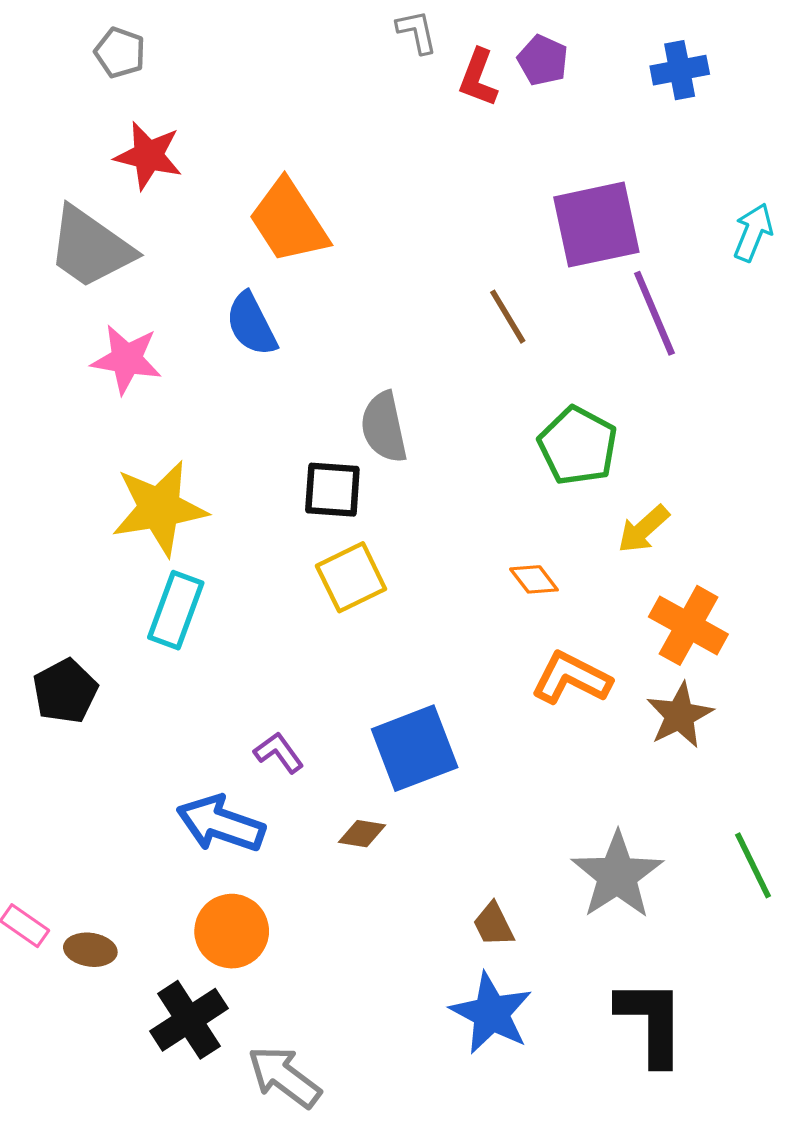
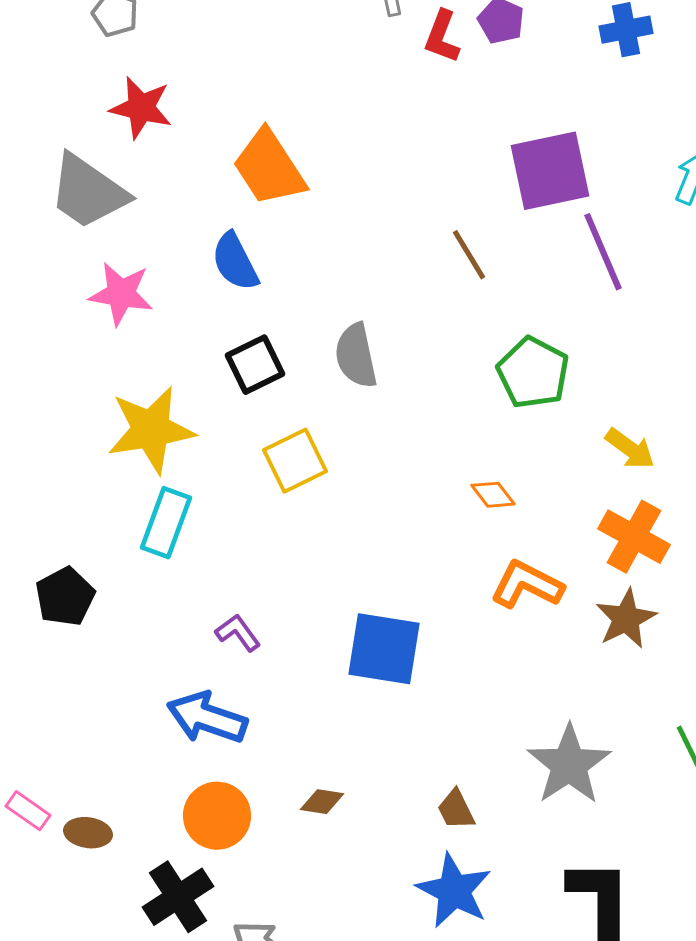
black square: (332, 490) -> (255, 365), moved, turned -30
yellow arrow: (644, 529) -> (630, 449), moved, turned -102
yellow square: (351, 577) -> (295, 461), moved
blue square: (415, 748) -> (384, 649), turned 30
purple L-shape: (279, 753) -> (238, 633), moved
brown diamond: (362, 834) -> (322, 802), moved

